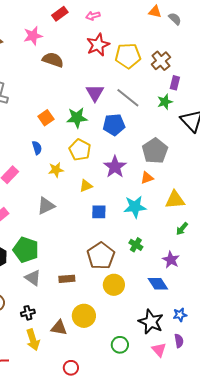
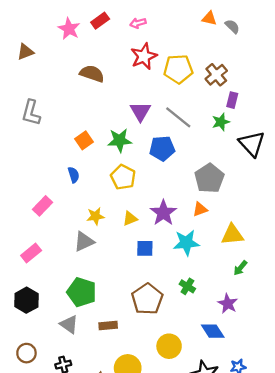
pink star: (33, 36) -> (69, 29), moved, turned -30
purple star: (115, 167) -> (163, 213), moved
yellow star: (56, 170) -> (95, 216), moved
green pentagon: (26, 250) -> (82, 292), moved
yellow circle: (114, 285) -> (169, 346), moved

